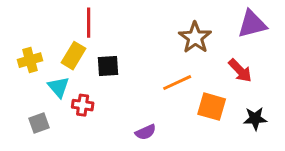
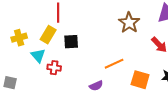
orange line: (177, 83) -> (114, 64), moved
orange square: (212, 107) -> (140, 80), moved
gray square: (39, 123) -> (10, 83), moved, turned 32

